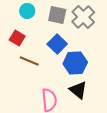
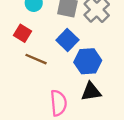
black triangle: (78, 90) -> (91, 92), turned -48

